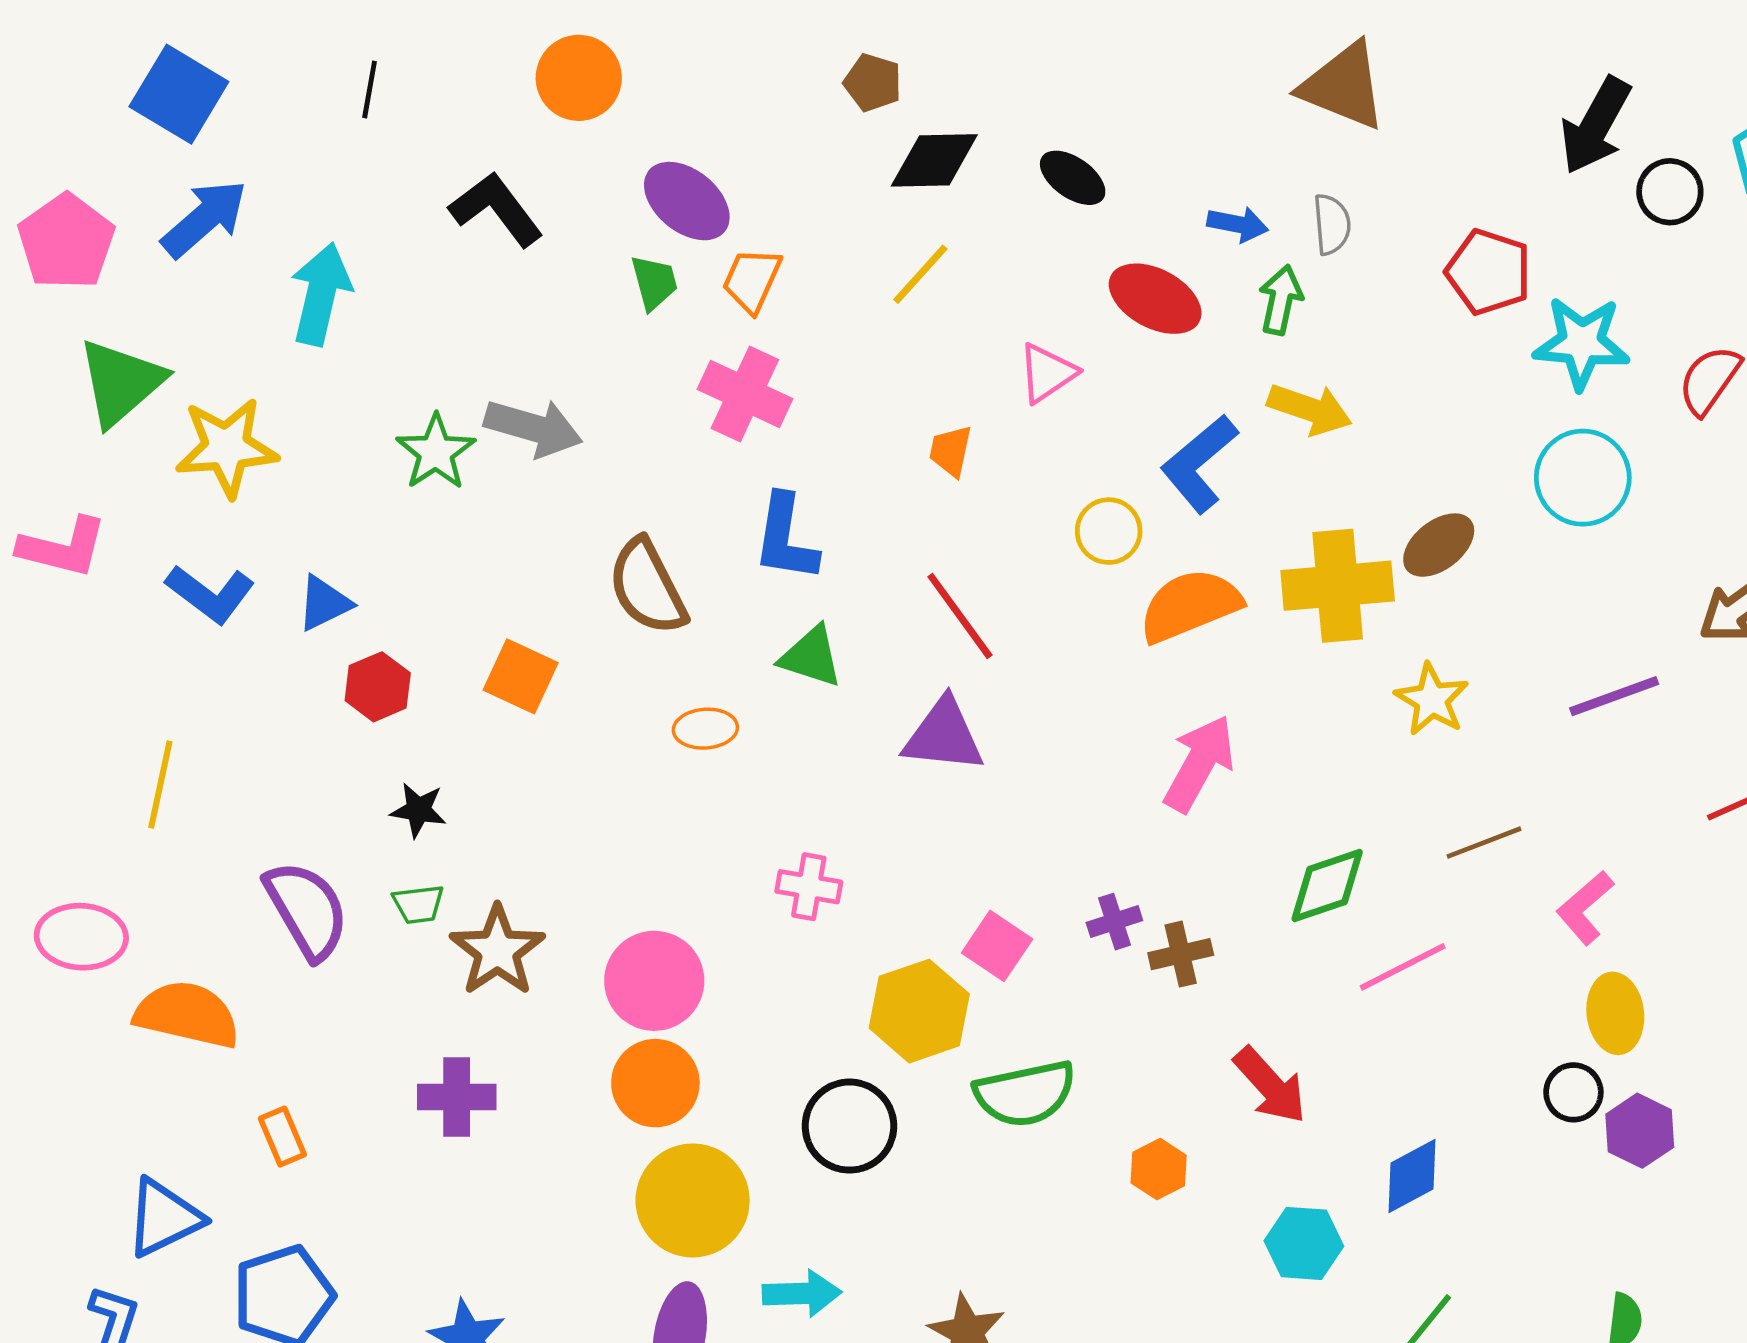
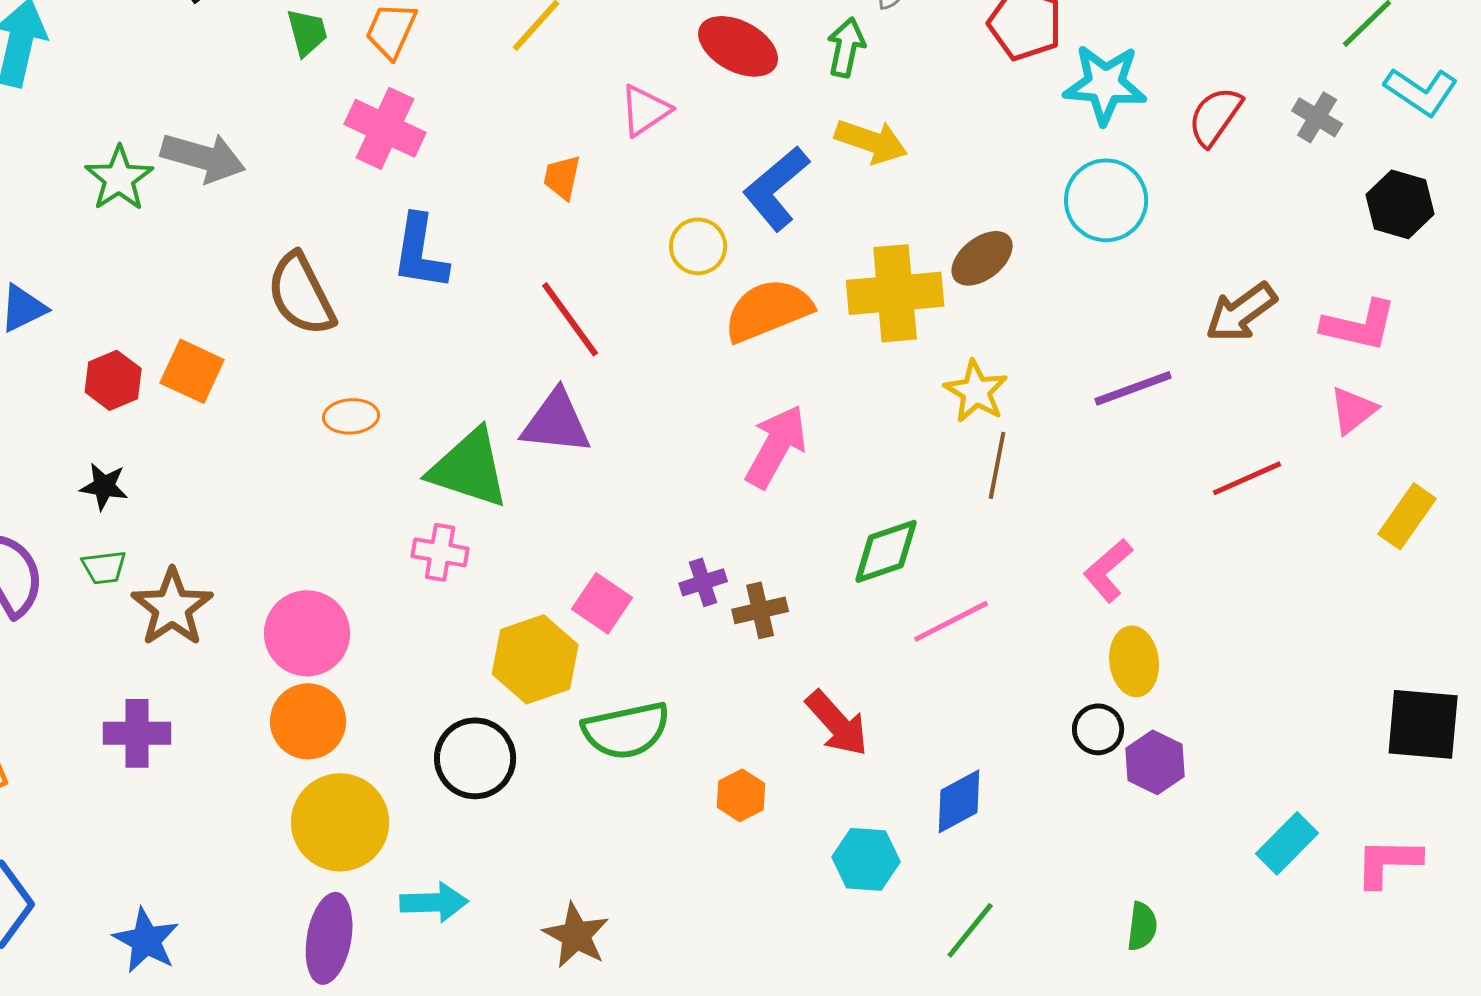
green triangle: (811, 657) -> (469, 468), moved, size x1.5
red hexagon: (378, 687) -> (113, 380), moved
brown line: (1484, 843) -> (997, 465), moved, turned -58

